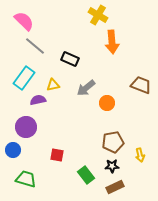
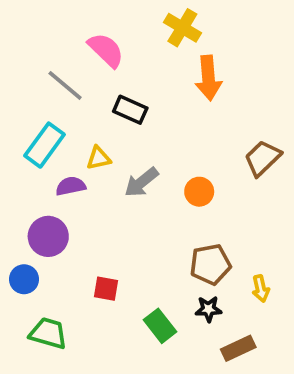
pink semicircle: (24, 21) -> (106, 50), moved
brown trapezoid: (141, 85) -> (263, 158), turned -65
gray arrow: (86, 88) -> (141, 182), moved
brown rectangle: (115, 187) -> (238, 348), moved

